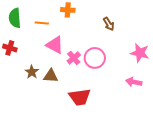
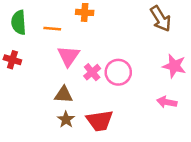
brown arrow: (109, 24) -> (161, 19), moved, size x1.5
pink triangle: (55, 45) -> (68, 56), turned 36
brown star: (32, 72) -> (66, 119), moved

